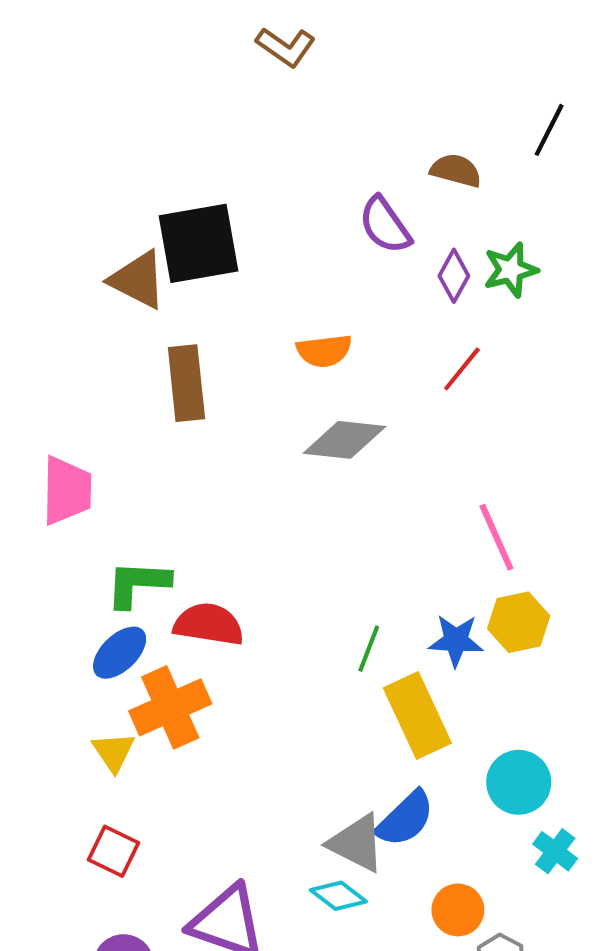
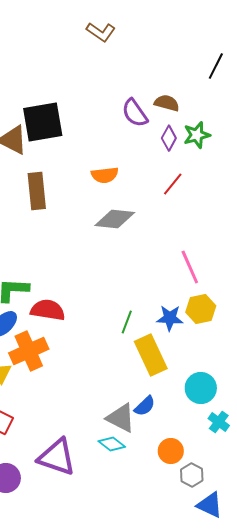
brown L-shape: (286, 47) -> (101, 32), moved
brown semicircle: (456, 170) -> (167, 103), moved
blue semicircle: (405, 819) -> (145, 406), size x0.7

